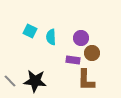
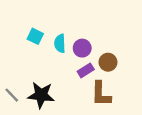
purple circle: (81, 38) -> (82, 48), moved
purple rectangle: (73, 60) -> (86, 70), turned -40

